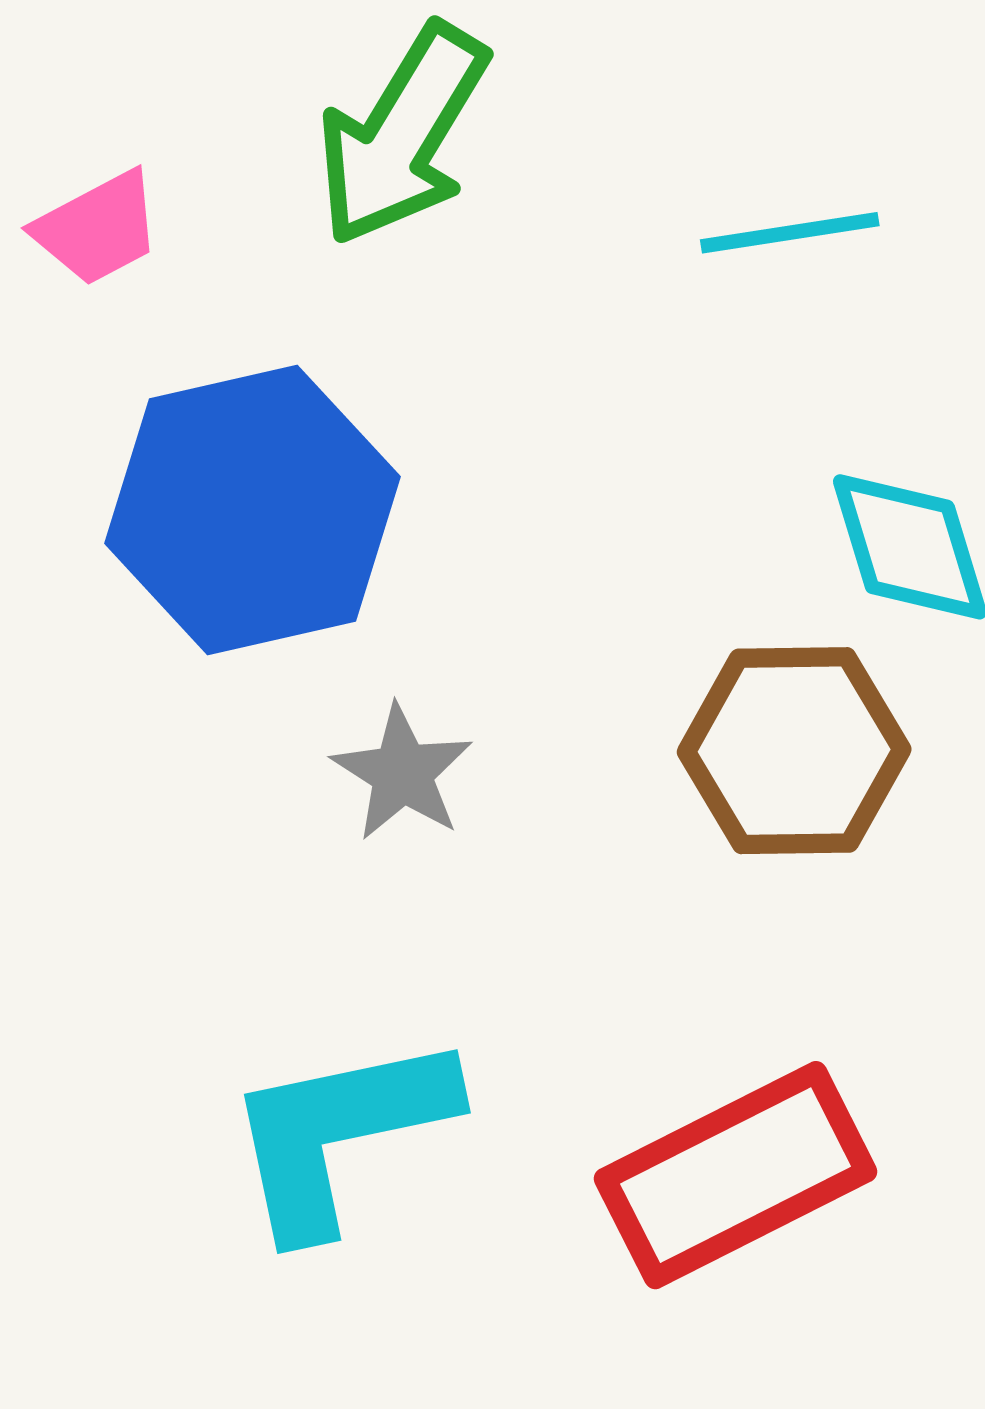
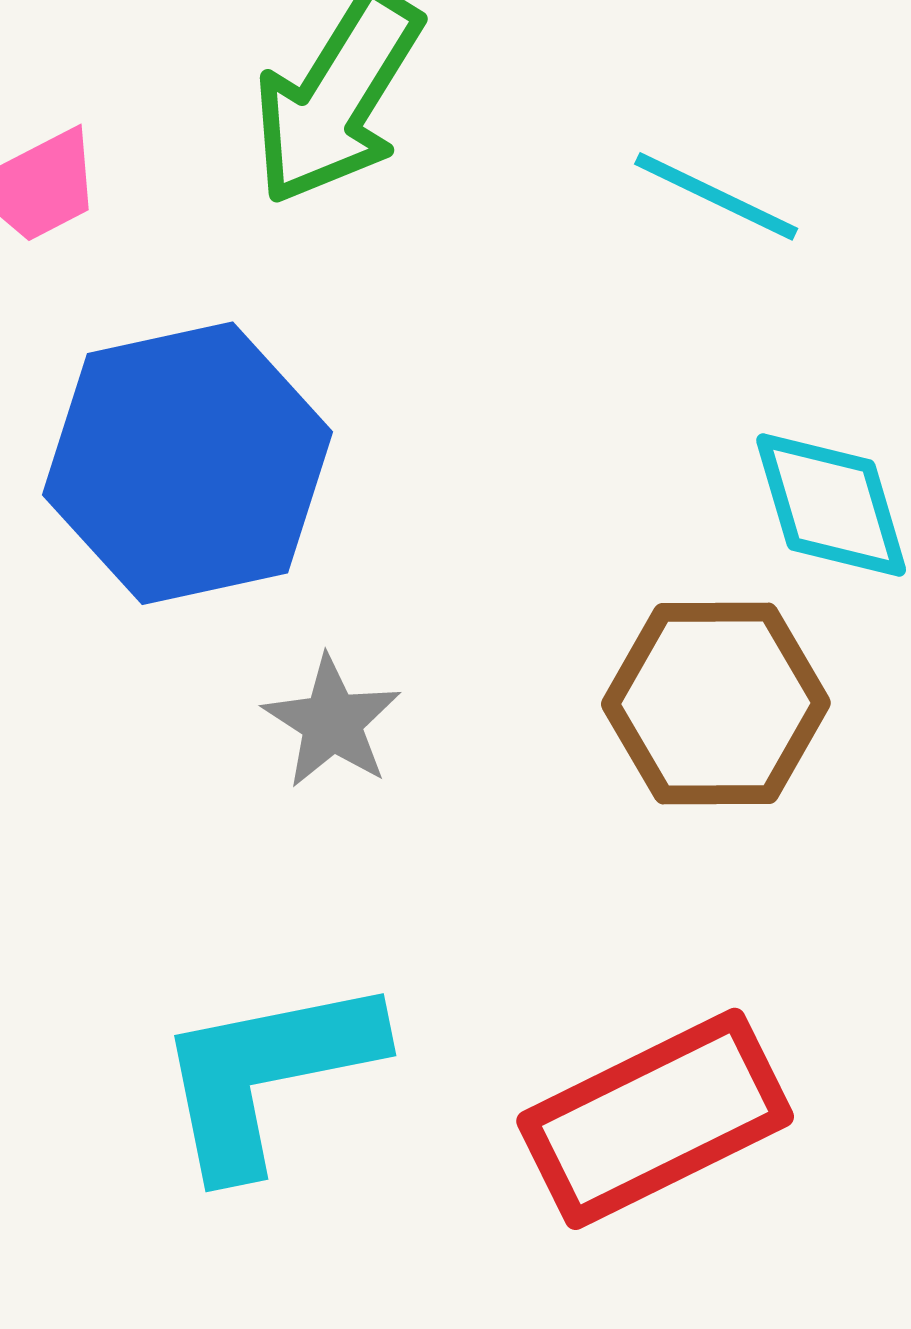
cyan line: (790, 233) -> (716, 196), turned 34

